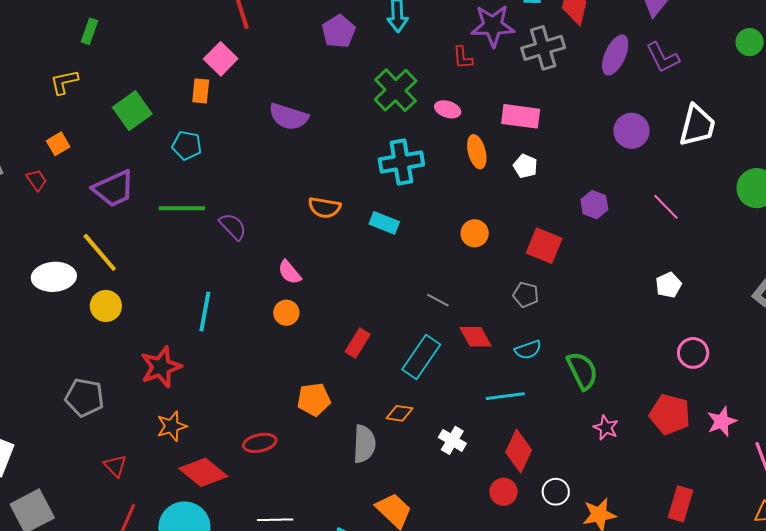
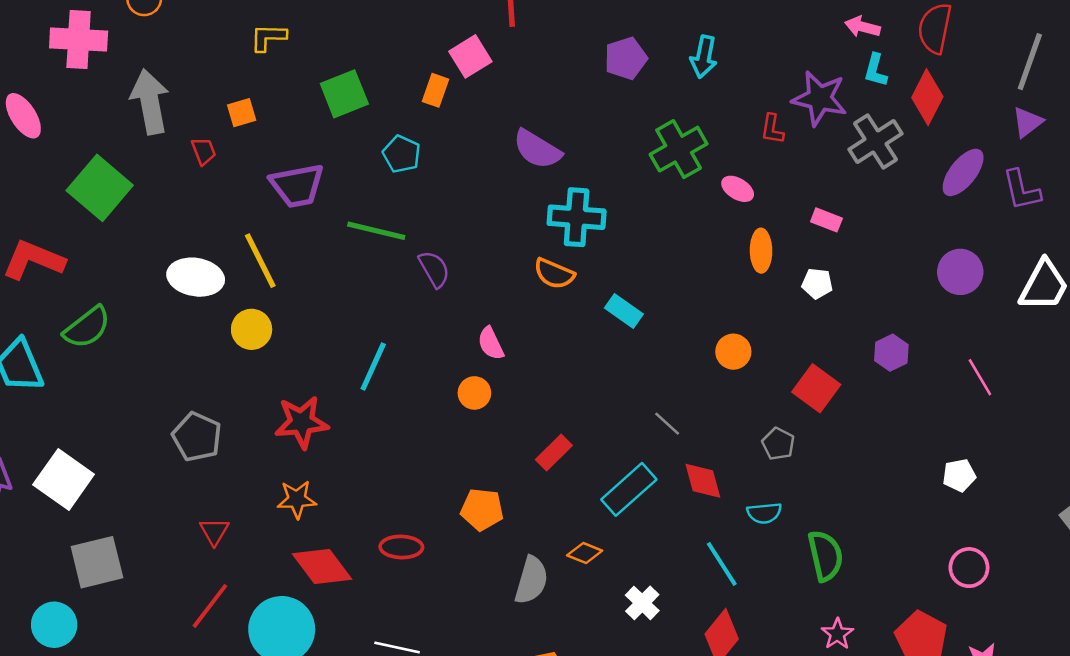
gray cross: (543, 48) -> (876, 142), turned -30
pink rectangle: (521, 116) -> (826, 220), size x0.6
cyan cross: (401, 162) -> (577, 217), moved
white pentagon: (525, 166) -> (817, 283), turned -30
cyan line: (505, 396) -> (722, 564), turned 51

